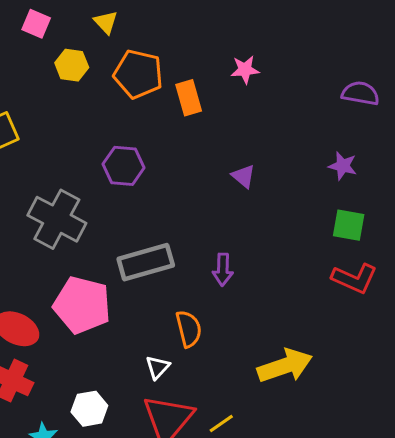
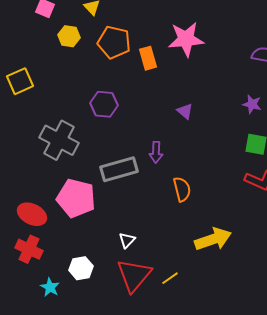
pink star: (245, 70) -> (186, 39), size x1.8
purple arrow: (223, 270) -> (156, 152), moved
orange semicircle: (189, 329) -> (182, 189), moved

